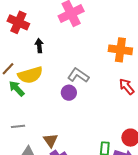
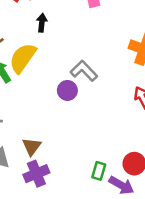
yellow semicircle: (30, 75) -> (23, 58), turned 130

